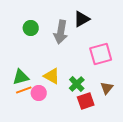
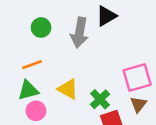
pink square: (101, 54) -> (137, 77), moved
orange line: (24, 90) -> (32, 65), moved
pink circle: (39, 93) -> (36, 111), moved

